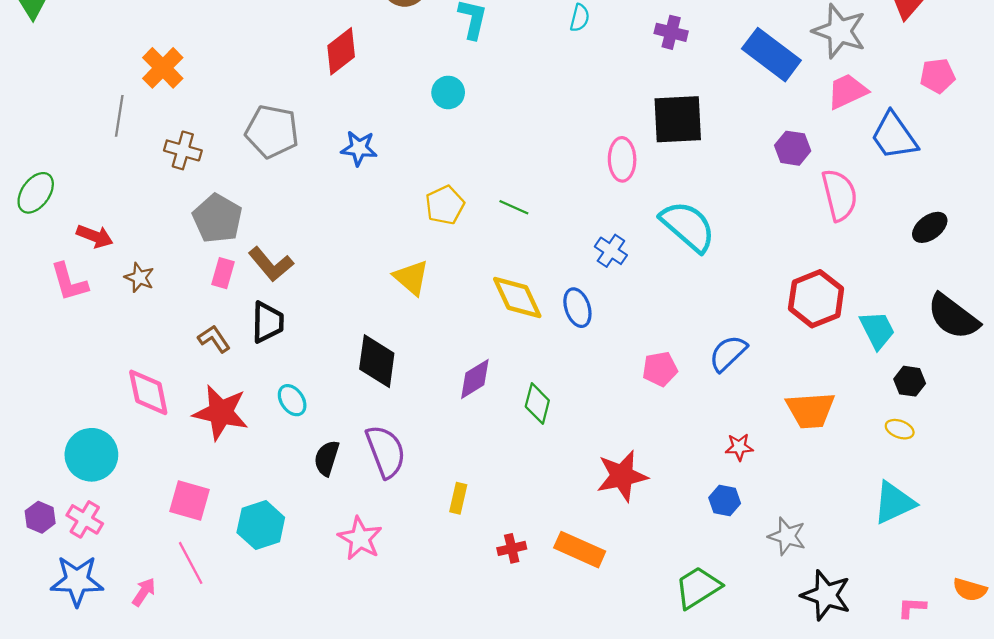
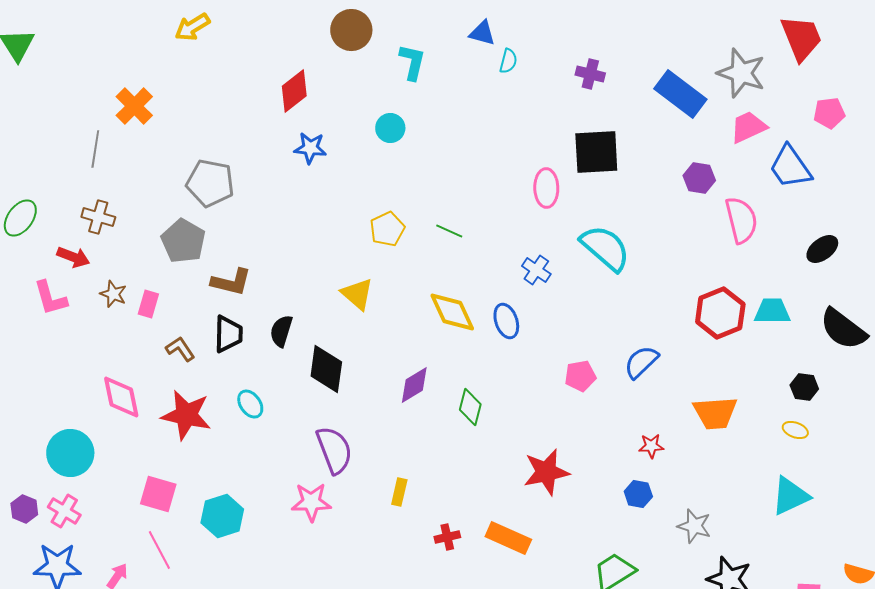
gray pentagon: (272, 131) -> (210, 183), moved
blue star: (359, 148) -> (310, 148), moved
brown cross: (183, 150) -> (98, 217), moved
brown L-shape: (271, 264) -> (231, 282), turned -36
pink rectangle: (223, 273) -> (148, 304), moved
cyan trapezoid: (877, 330) -> (772, 311), moved, turned -63
black semicircle: (327, 458) -> (281, 331), moved
pink star: (360, 538) -> (311, 502), moved, turned -30

